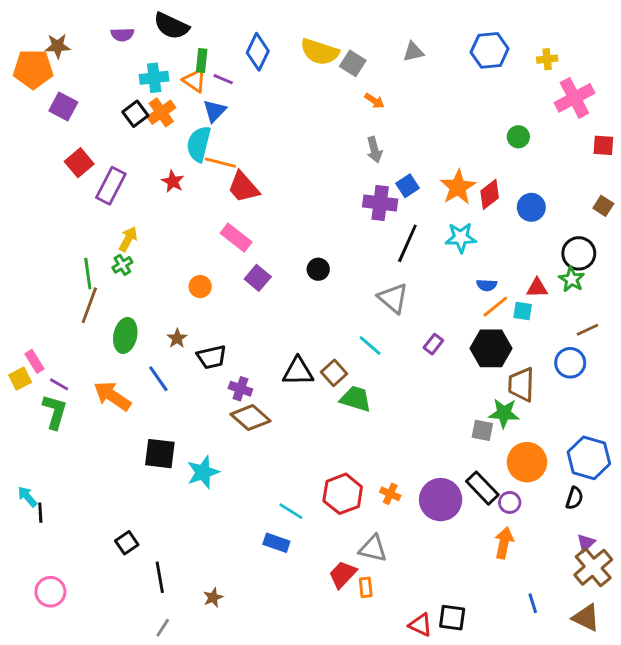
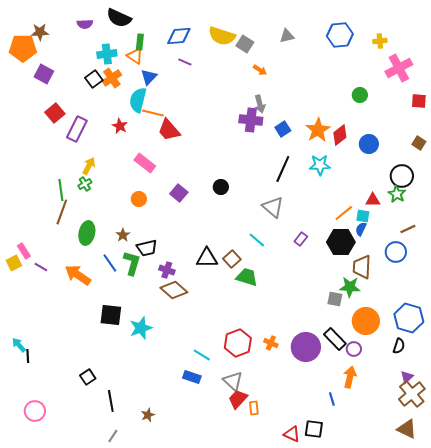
blue diamond: (258, 52) -> (179, 36), turned 60
purple line: (223, 79) -> (185, 62), moved
purple cross: (380, 203) -> (251, 120), moved
pink rectangle: (236, 238) -> (145, 163), moved
blue semicircle: (487, 285) -> (361, 229), moved, turned 112
green L-shape: (55, 412) -> (132, 263), moved
gray triangle: (373, 549) -> (233, 381), moved, turned 30
blue line: (533, 603) -> (332, 399), moved

